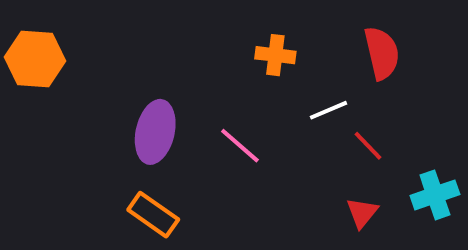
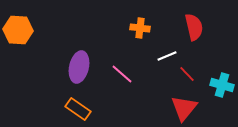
cyan cross: (435, 195) -> (222, 85), moved, turned 35
red triangle: (362, 213) -> (184, 108), size x1.6

